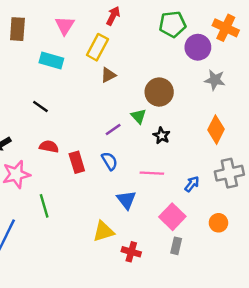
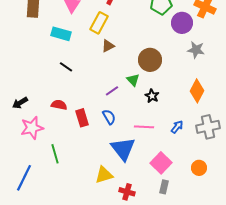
black line: (40, 107) -> (66, 67), moved
blue arrow: (192, 184) -> (177, 127), moved
blue triangle: (126, 200) -> (123, 149), size x1.5

